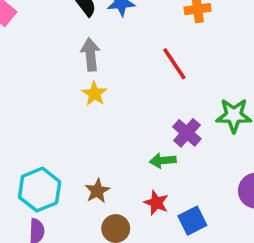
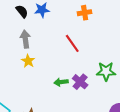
green arrow: (163, 161) -> (61, 82), moved

